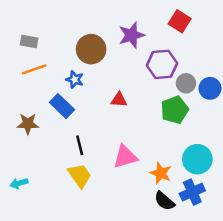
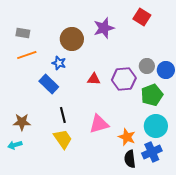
purple hexagon: (162, 64) -> (124, 79), moved
green pentagon: (175, 110) -> (152, 95), moved
brown star: (28, 124) -> (22, 122), moved
black semicircle: (164, 201) -> (130, 159), turned 42

